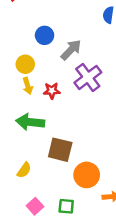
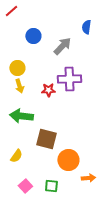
blue circle: (45, 35) -> (33, 36), moved
gray arrow: (71, 50) -> (62, 46), moved
purple cross: (88, 77) -> (69, 79), turned 35
red star: (52, 91) -> (48, 90), moved

